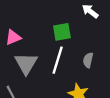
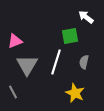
green square: (62, 32) -> (70, 36), moved

